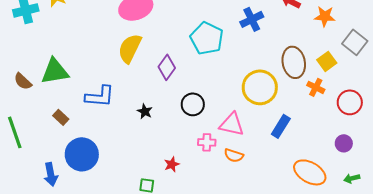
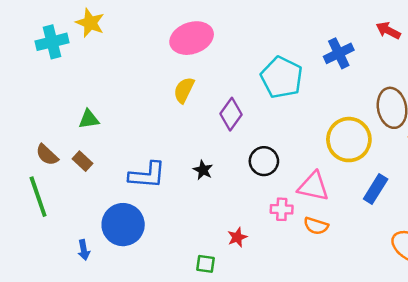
yellow semicircle: (130, 48) -> (184, 90), size x0.7
green triangle: (55, 71) -> (89, 119), size x0.6
brown semicircle: (23, 81) -> (47, 155), moved
blue L-shape: (100, 96) -> (147, 175), moved
brown rectangle: (61, 117) -> (82, 161), moved
blue arrow: (51, 174) -> (84, 250), size x0.7

